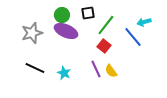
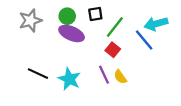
cyan arrow: (144, 22) -> (156, 24), size x1.5
gray star: (32, 33) -> (30, 20), moved
cyan star: (64, 73) -> (69, 79), size x1.5

